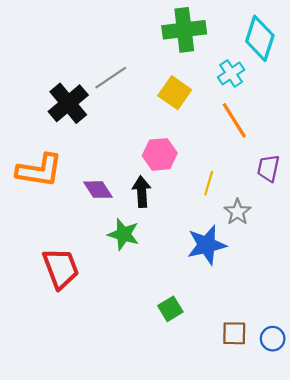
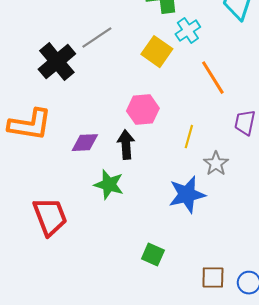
cyan cross: (231, 73) -> (188, 31), moved
purple diamond: (98, 190) -> (85, 143), turned -60
green square: (170, 309) -> (153, 255), turned -35

